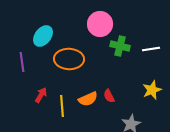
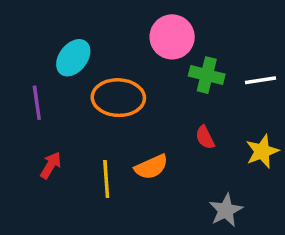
red arrow: (41, 95) -> (51, 165), moved
red semicircle: (109, 96) -> (205, 137), moved

